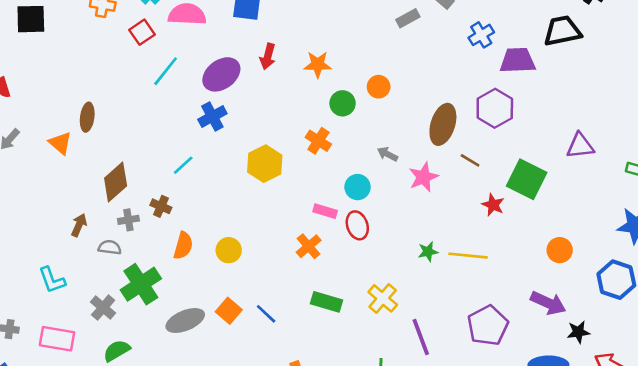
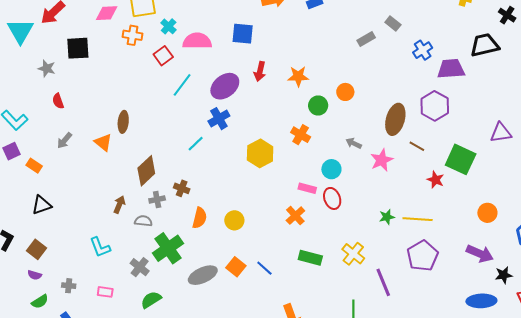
cyan line: (183, 165) -> (196, 144), moved
purple pentagon: (488, 326) -> (422, 256), moved
pink rectangle: (57, 339) -> (105, 292), size x0.6

